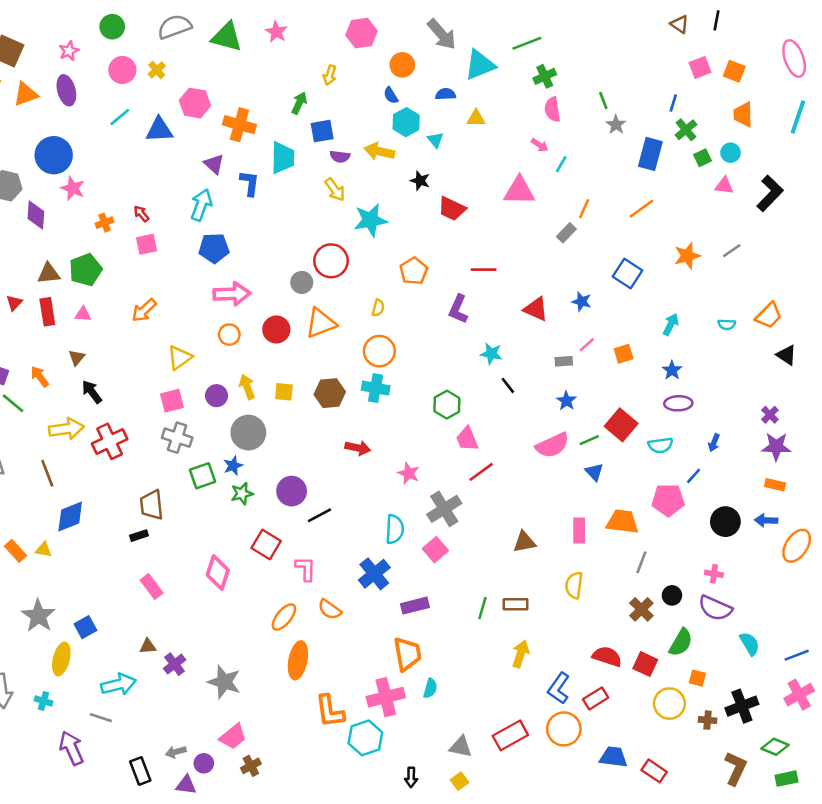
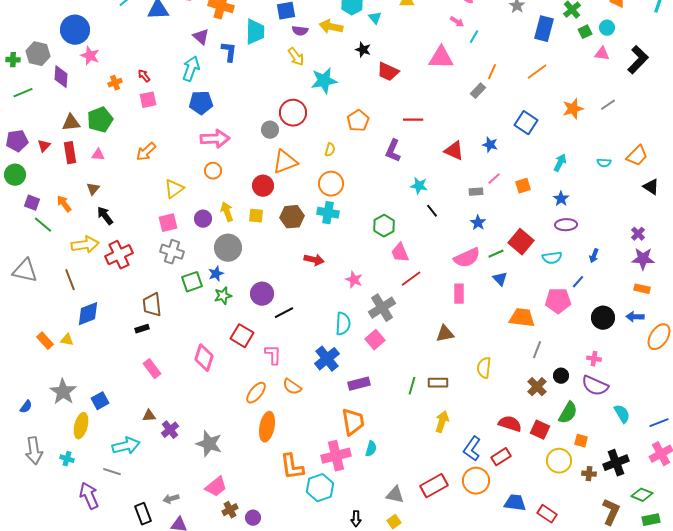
red circle: (276, 329) -> (263, 186), moved
pink rectangle: (579, 531) -> (459, 294), moved
purple circle: (204, 763) -> (253, 518), moved

